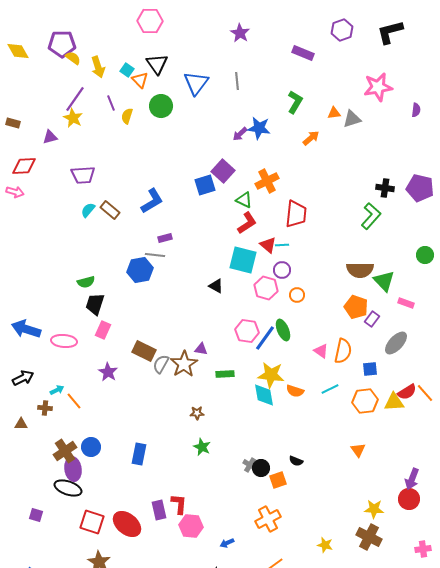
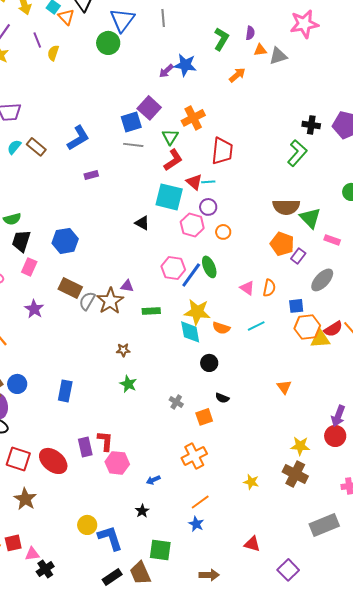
green circle: (161, 106) -> (108, 43), moved
purple semicircle: (416, 110) -> (250, 33), moved
green triangle: (244, 200) -> (170, 137), turned 36
gray line: (155, 255) -> (133, 145), moved
blue hexagon: (140, 270) -> (65, 241), moved
orange semicircle: (343, 351) -> (269, 288), size x0.7
orange hexagon: (365, 401) -> (307, 327), moved
black circle: (261, 468) -> (209, 363), moved

